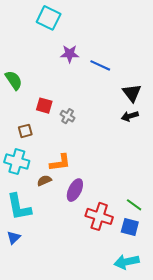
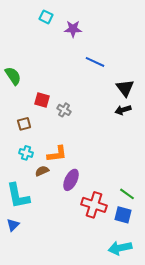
cyan square: (49, 18) -> (46, 17), size x0.6
purple star: (70, 54) -> (73, 29), moved
cyan cross: (17, 162) -> (26, 153), moved, size x0.6

